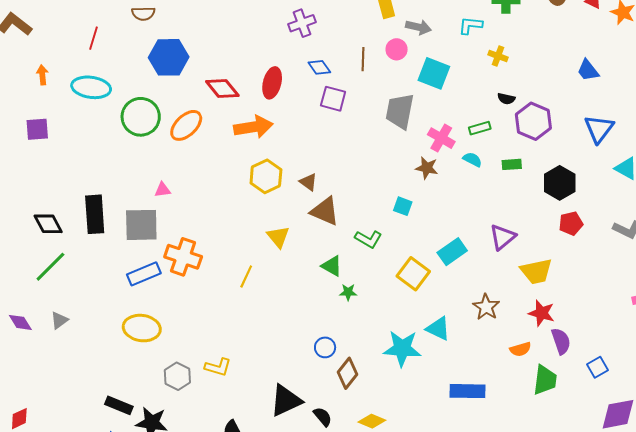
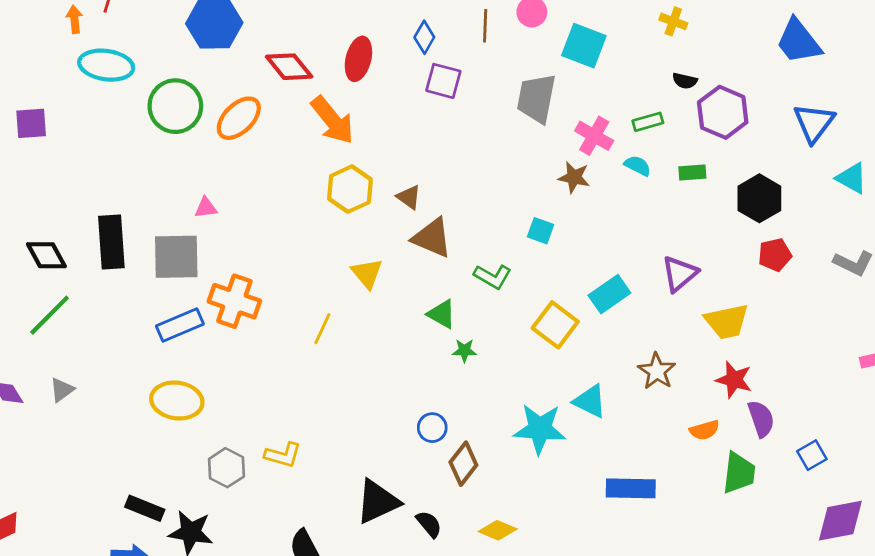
blue diamond: (319, 67) -> (424, 37), turned 65
blue trapezoid: (588, 70) -> (799, 41), size x1.5
orange arrow: (42, 75) -> (75, 19), moved
orange arrow: (253, 127) -> (332, 120), turned 60

